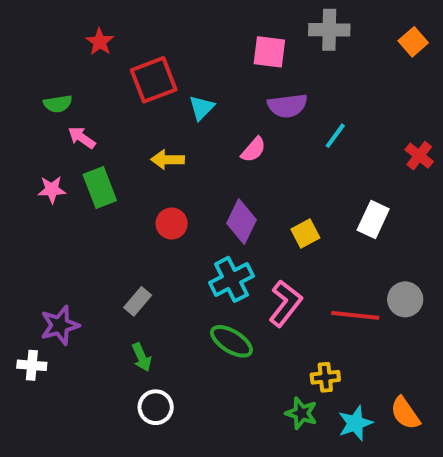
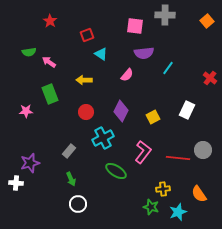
red square: (154, 80) -> (87, 35), moved, size x0.6
cyan triangle: (202, 108) -> (101, 54), turned -40
pink arrow: (82, 138) -> (49, 62), moved
pink star: (52, 190) -> (26, 111), moved
cyan cross: (231, 279) -> (103, 138), moved
orange semicircle: (405, 413) -> (199, 194), moved

